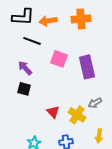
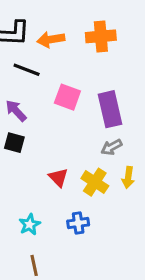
gray arrow: (95, 103) -> (111, 147), moved
yellow arrow: (99, 136) -> (128, 177), moved

